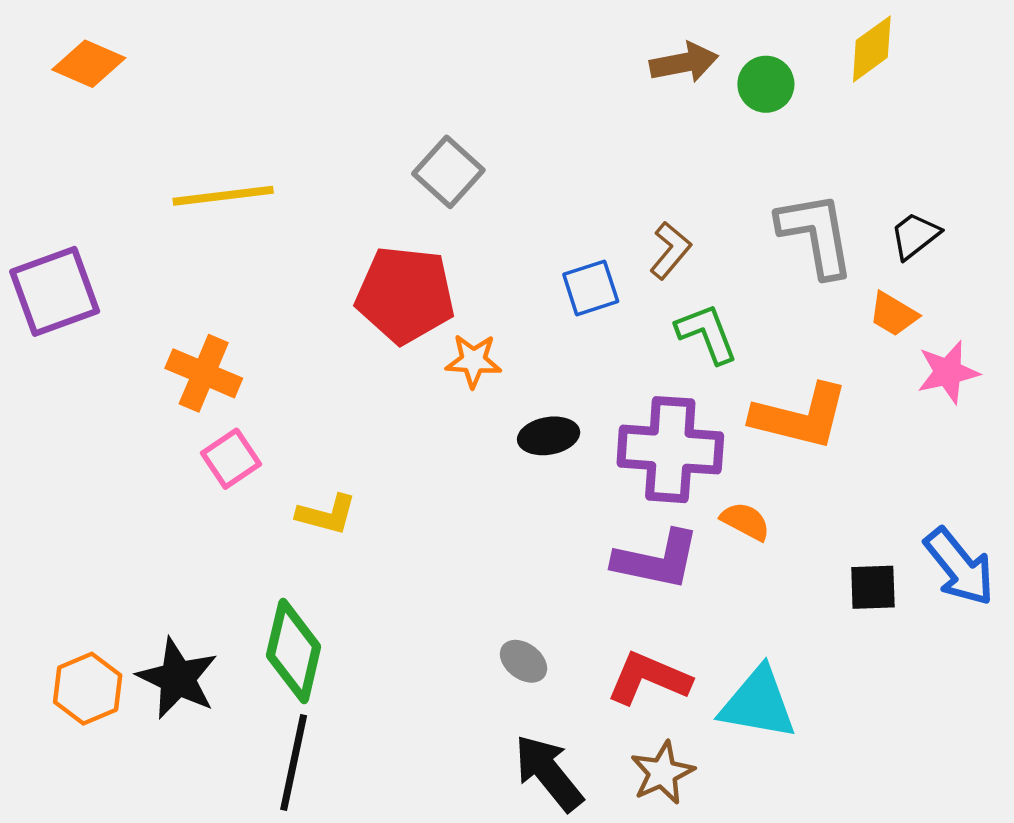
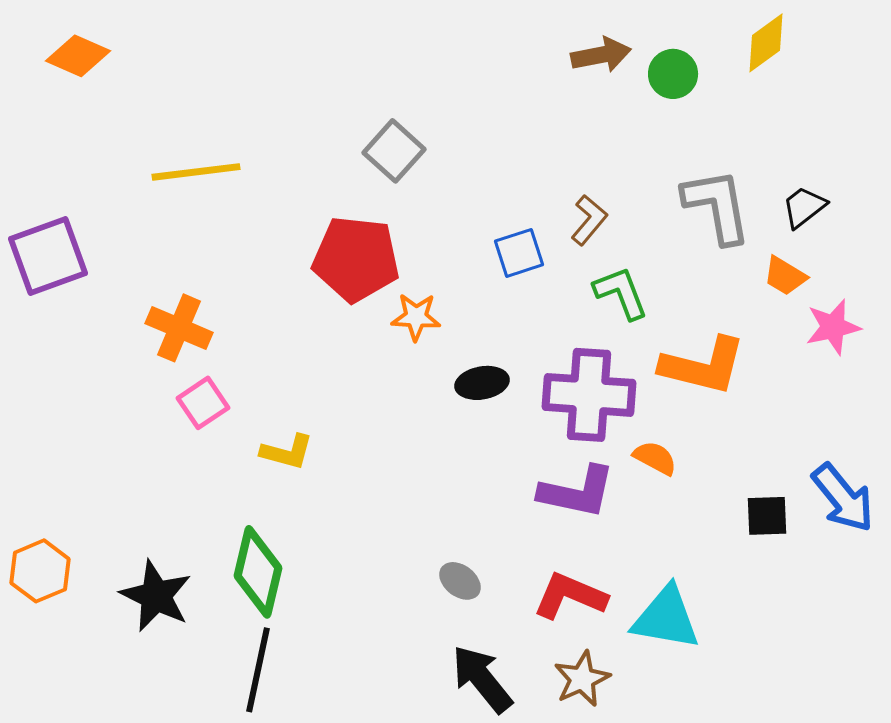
orange hexagon: (88, 689) -> (40, 571), moved

